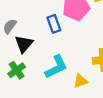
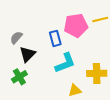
cyan L-shape: (56, 67) -> (65, 63), moved

